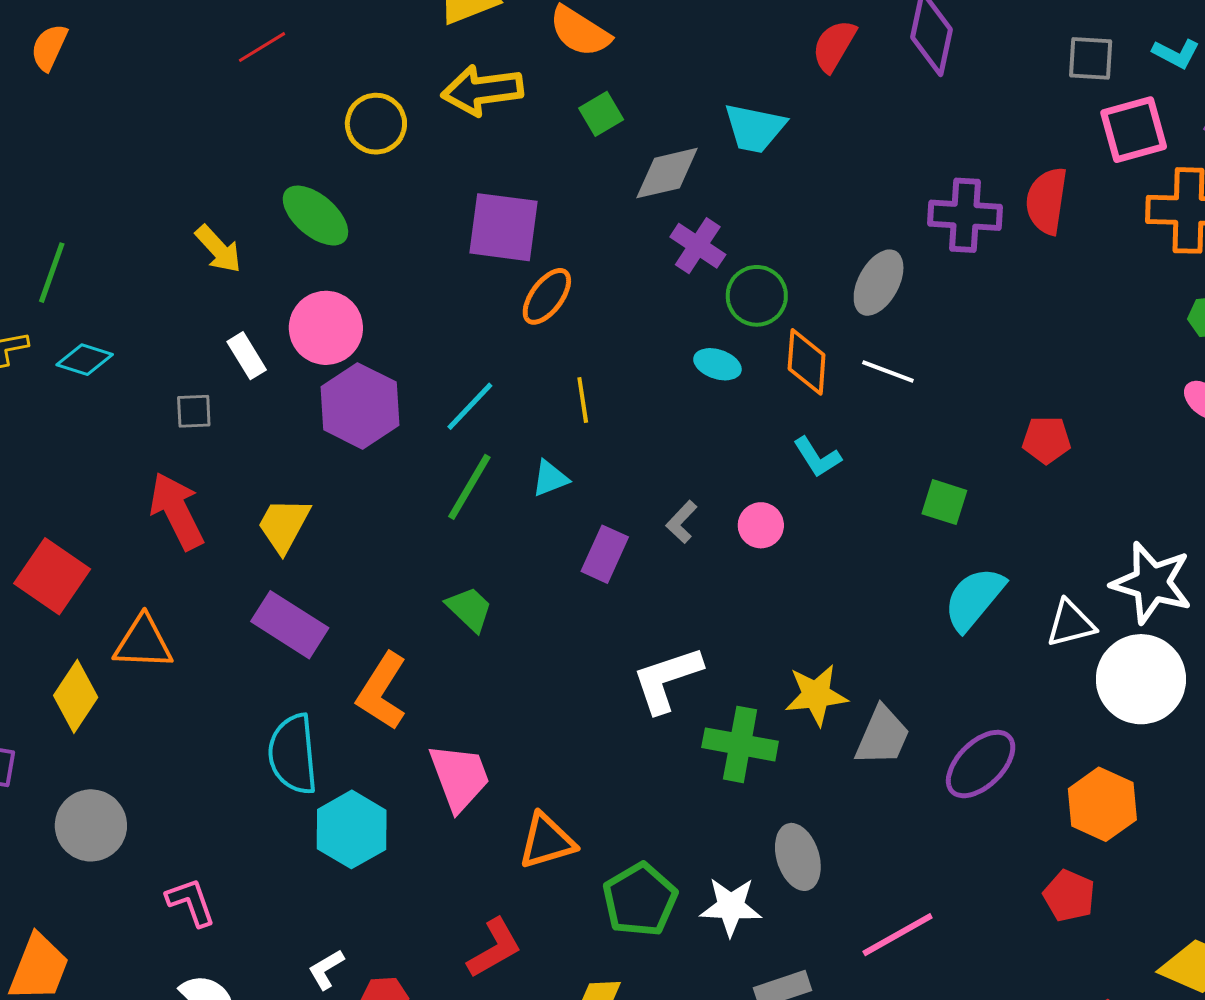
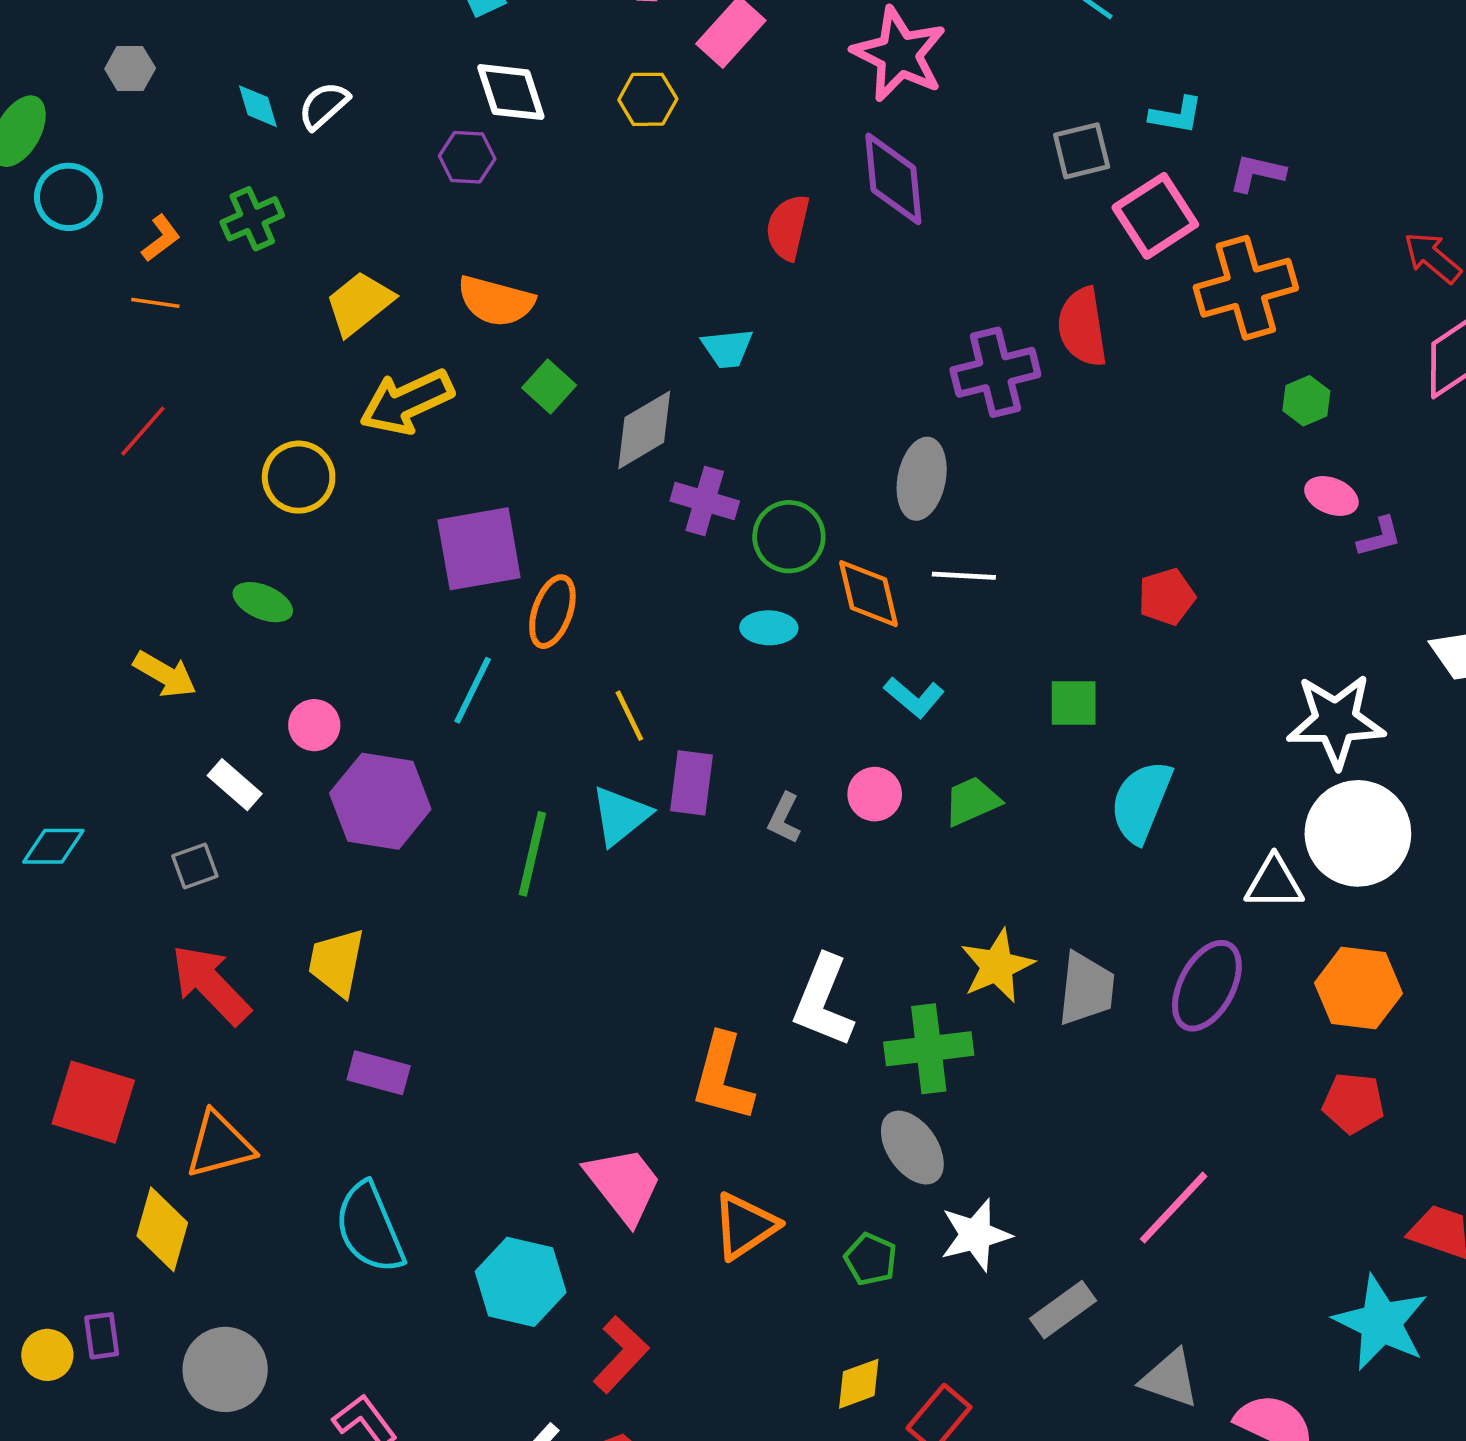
cyan trapezoid: (755, 128) -> (727, 348), size x0.7
green ellipse: (315, 216) -> (263, 602), size x0.7
pink circle: (326, 328) -> (314, 725), size x0.6
cyan line: (470, 406) -> (473, 690), moved
cyan triangle: (550, 478) -> (620, 816), size x1.4
purple rectangle: (605, 554) -> (692, 783), moved
green trapezoid: (469, 609) -> (972, 801), moved, turned -50
white triangle: (1071, 624) -> (1274, 883), moved, turned 32
purple rectangle: (290, 625) -> (379, 1073), size x0.7
white L-shape: (667, 679) -> (823, 1001), turned -32
orange L-shape: (382, 691) -> (723, 1077), moved
cyan semicircle: (293, 754) -> (370, 1228), moved
gray ellipse: (798, 857) -> (912, 1148), moved
green pentagon: (640, 900) -> (871, 1259), size x0.6
red L-shape: (494, 948) -> (621, 1354), moved

